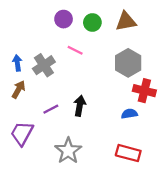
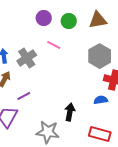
black arrow: (80, 106) -> (70, 112), moved
purple line: (51, 109) -> (24, 96), moved
gray star: (68, 151) -> (48, 132), turned -30

